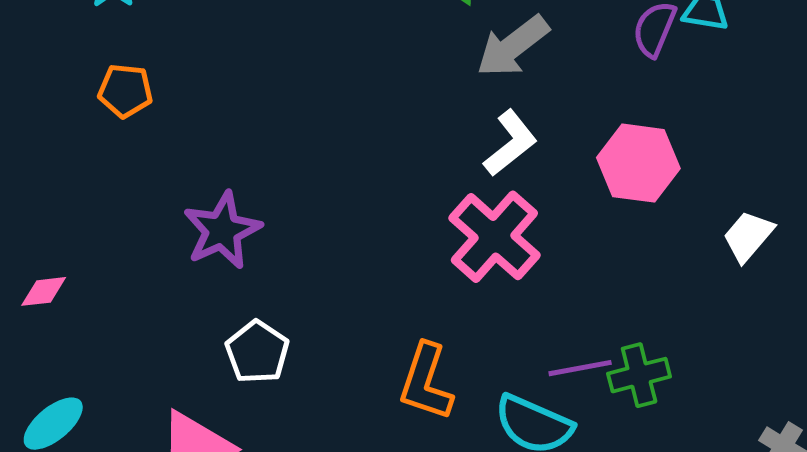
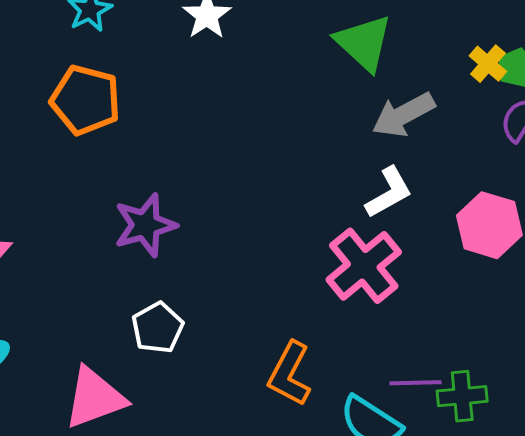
orange pentagon: (125, 91) -> (85, 100), size x1.6

